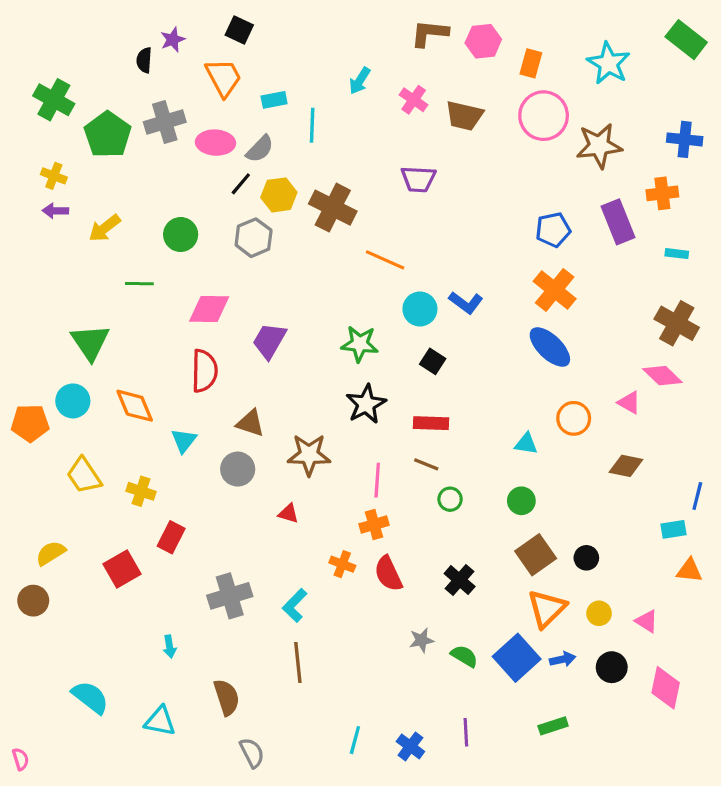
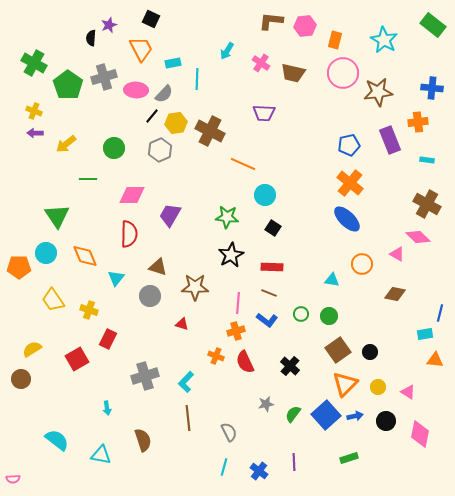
blue L-shape: (466, 303) -> (267, 320), moved
green circle: (450, 499) -> (301, 314), moved
green semicircle: (464, 656) -> (293, 414), turned -84
gray semicircle: (252, 753) -> (229, 432), moved
pink semicircle: (21, 759) -> (13, 479), turned 104

